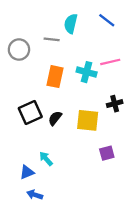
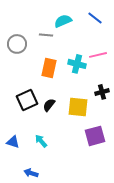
cyan semicircle: (71, 24) -> (63, 21), turned 54
purple square: (107, 153) -> (95, 136), size x1.5
blue triangle: (27, 172) -> (13, 142), moved, turned 40

